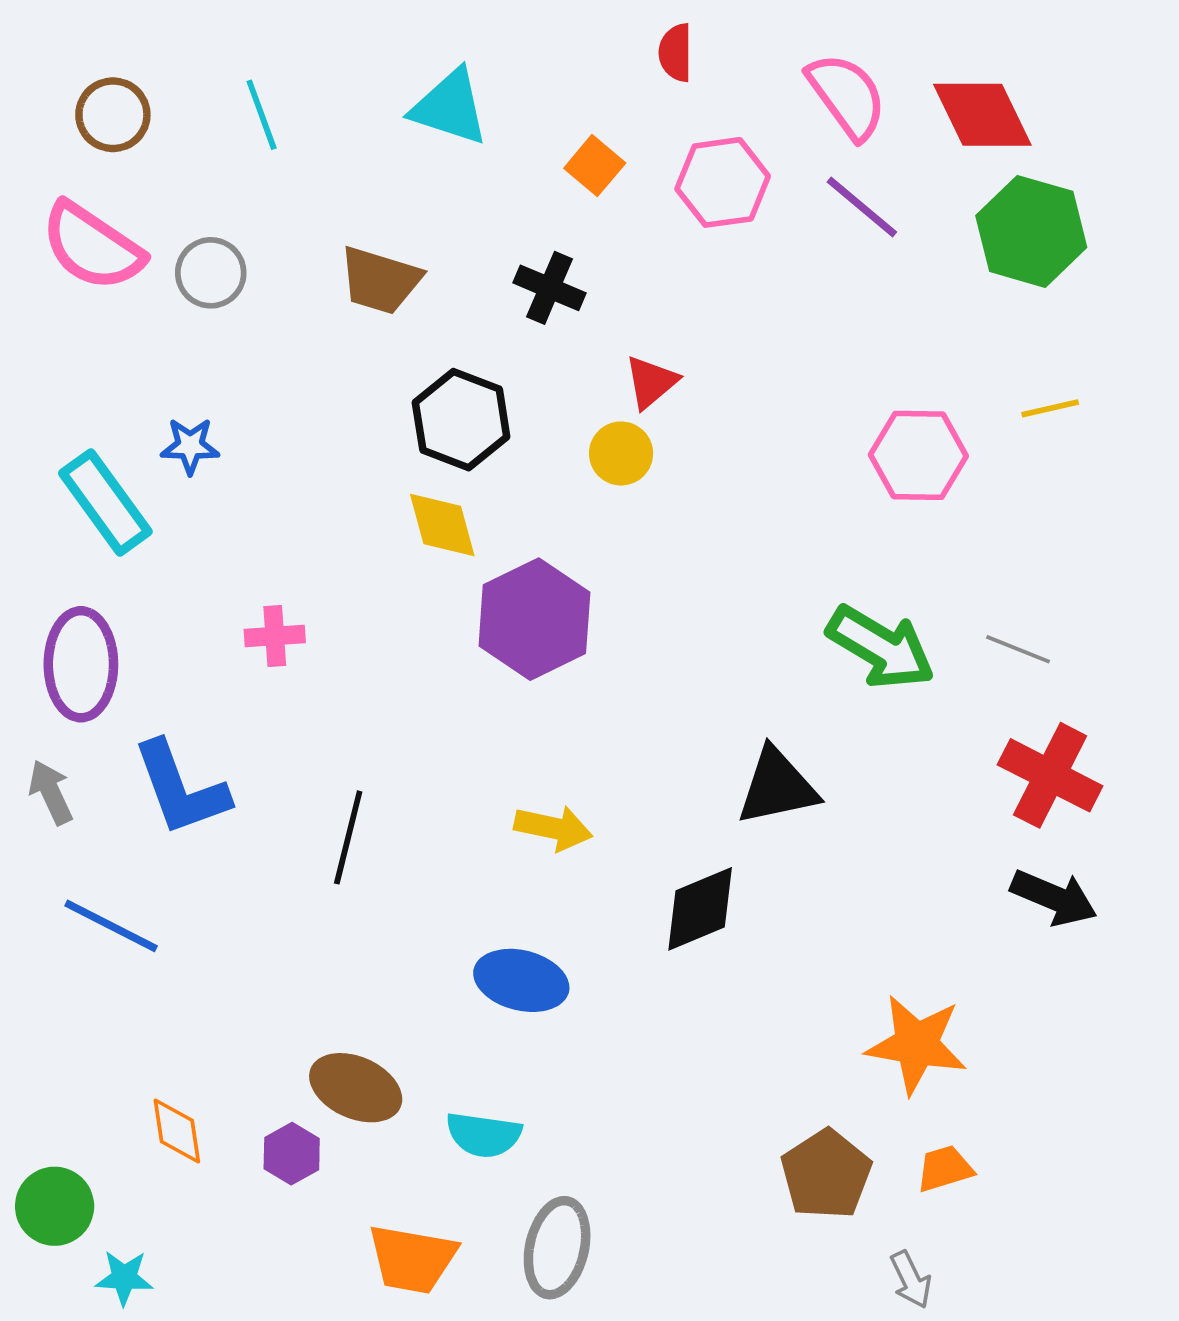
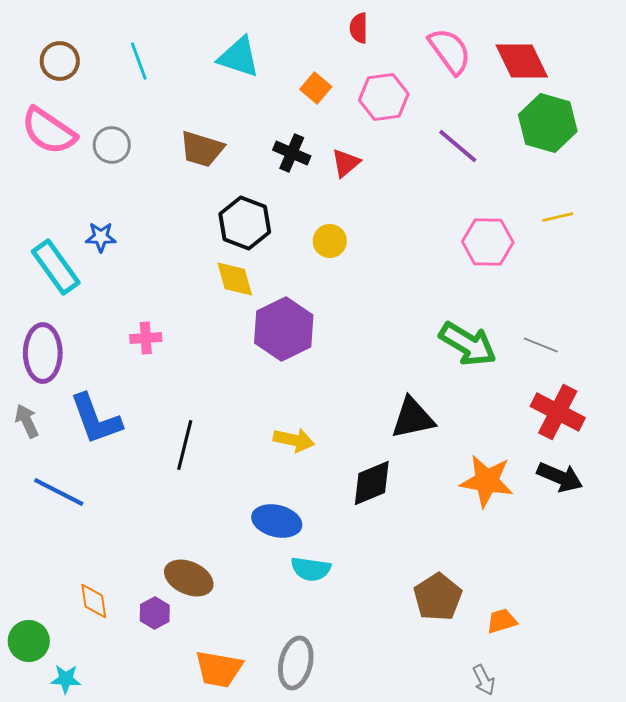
purple line: (862, 207) -> (458, 146), moved
red triangle: (651, 382) -> (346, 163), moved
orange star: (916, 1044) -> (487, 481), moved
cyan semicircle: (484, 1135) -> (311, 569), moved
brown pentagon: (826, 1174) -> (438, 597), moved

